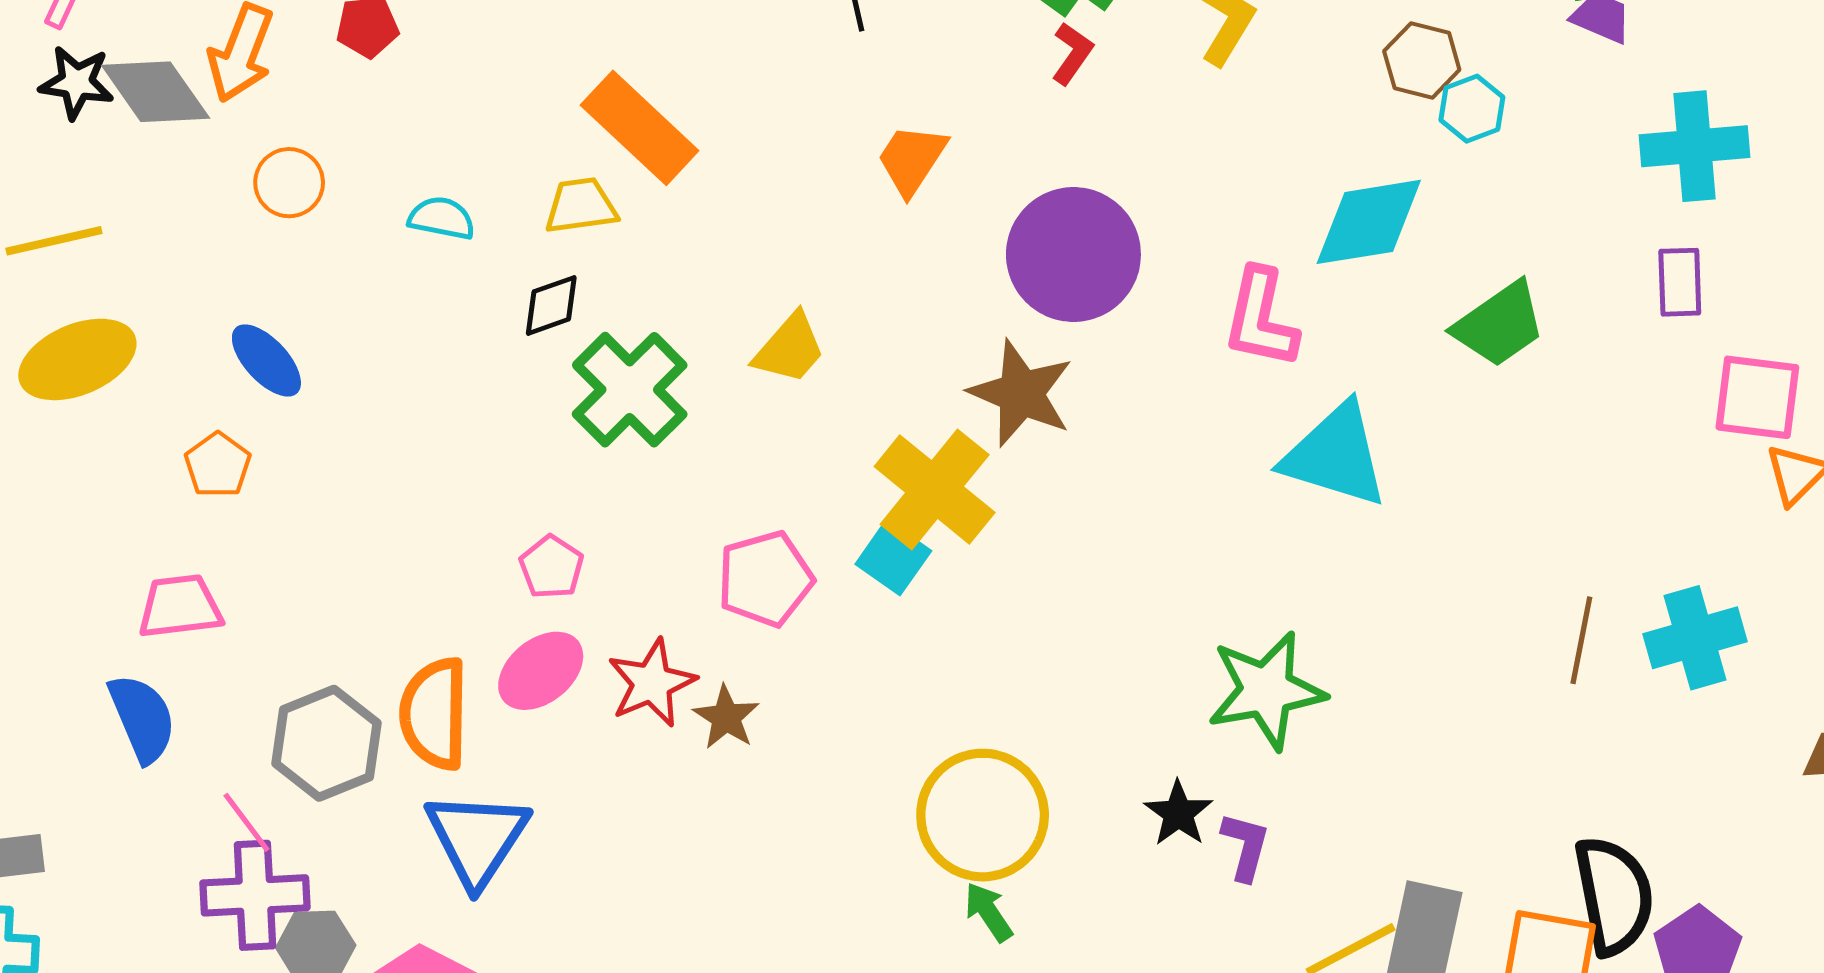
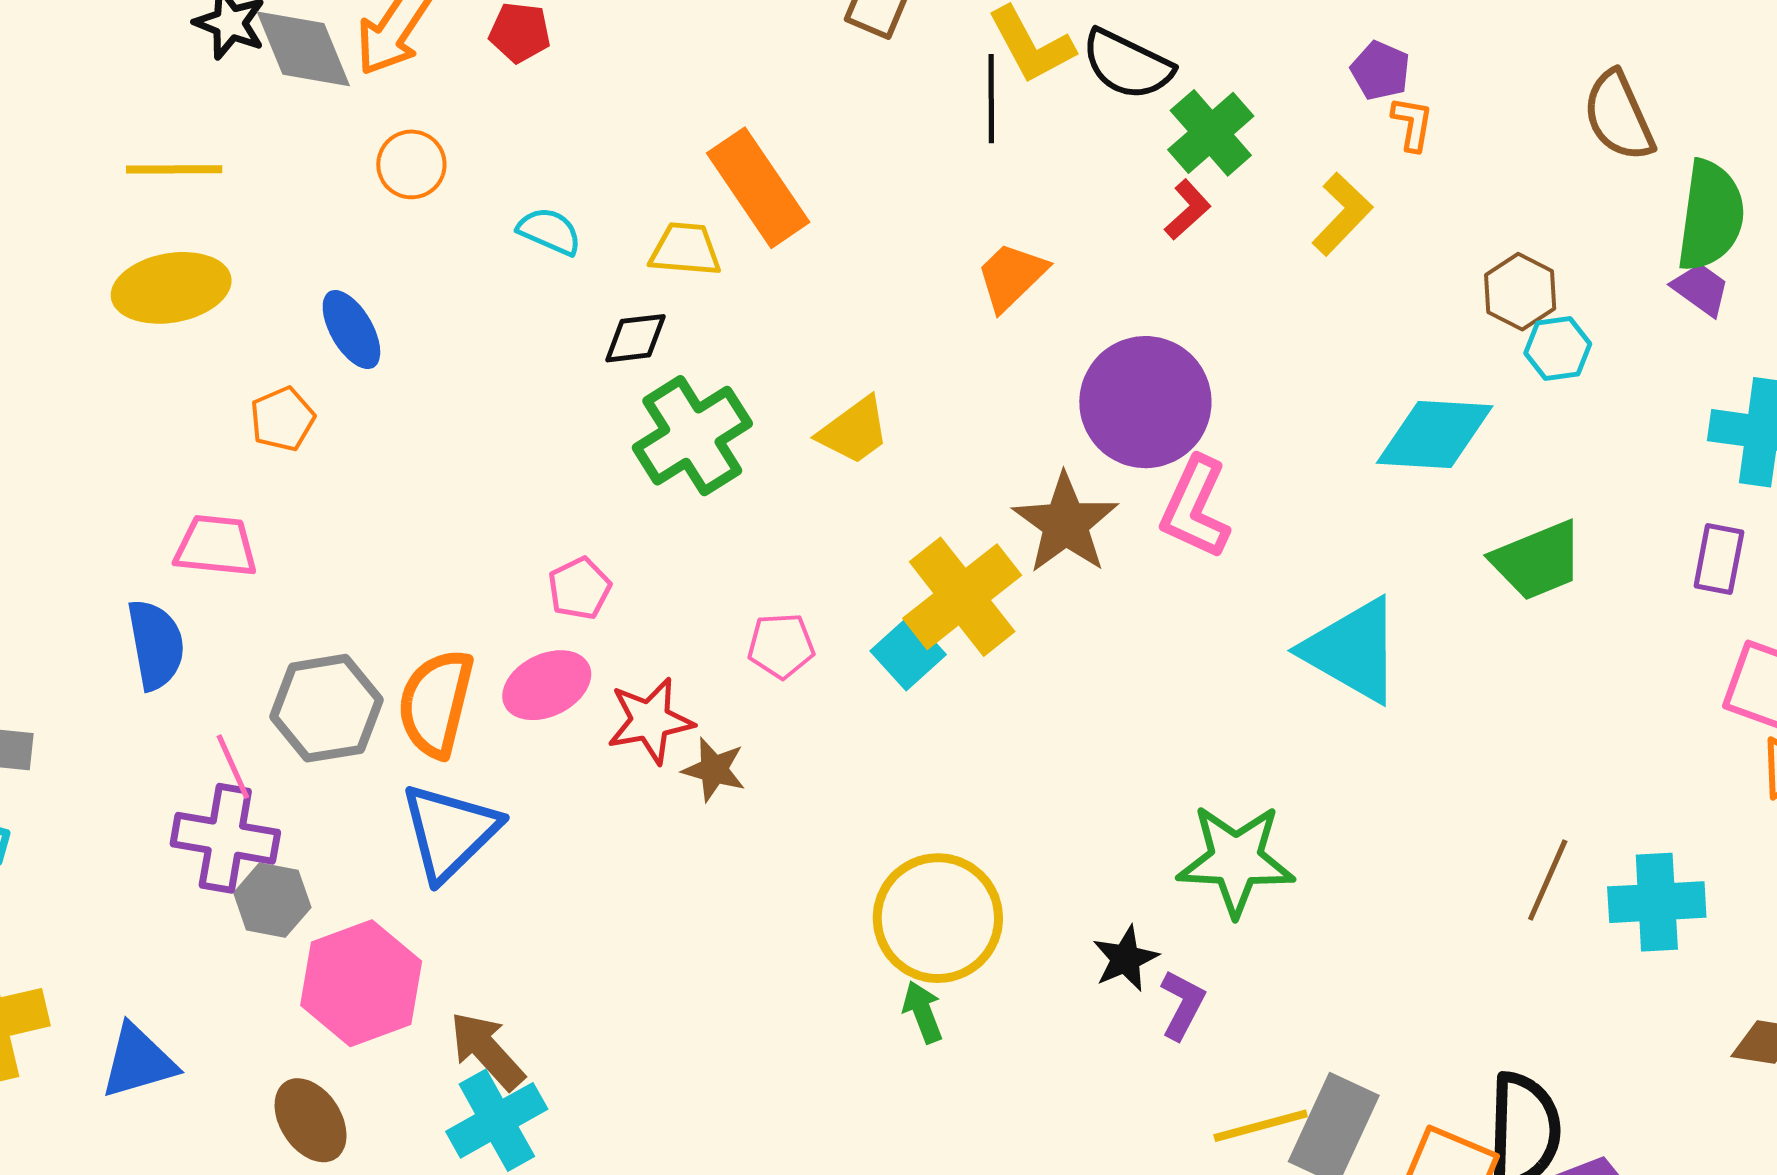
pink L-shape: (1261, 318) -> (1195, 508), moved
pink pentagon: (765, 579) -> (781, 646), size x0.7
brown star: (726, 717) -> (714, 770), turned -30

